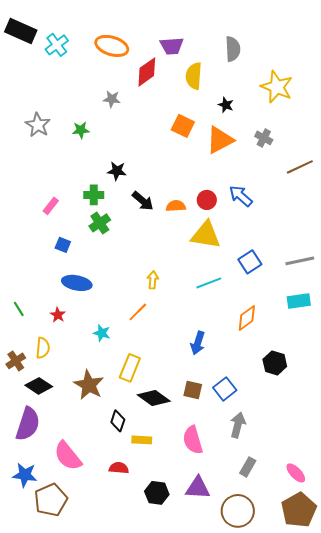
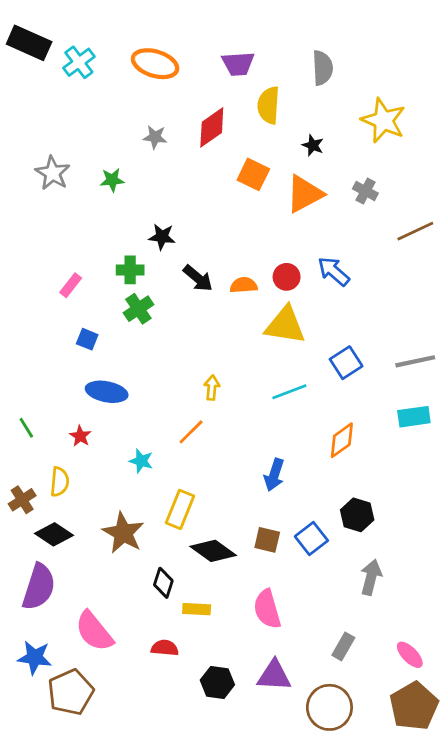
red diamond: (147, 72) -> (212, 127), moved
black hexagon: (275, 363) -> (357, 515), moved
gray arrow: (238, 425) -> (371, 577), moved

